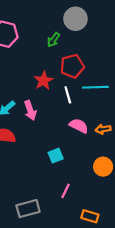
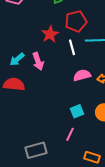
pink semicircle: (79, 126) -> (82, 75), turned -42
cyan square: (56, 156) -> (77, 111), moved

